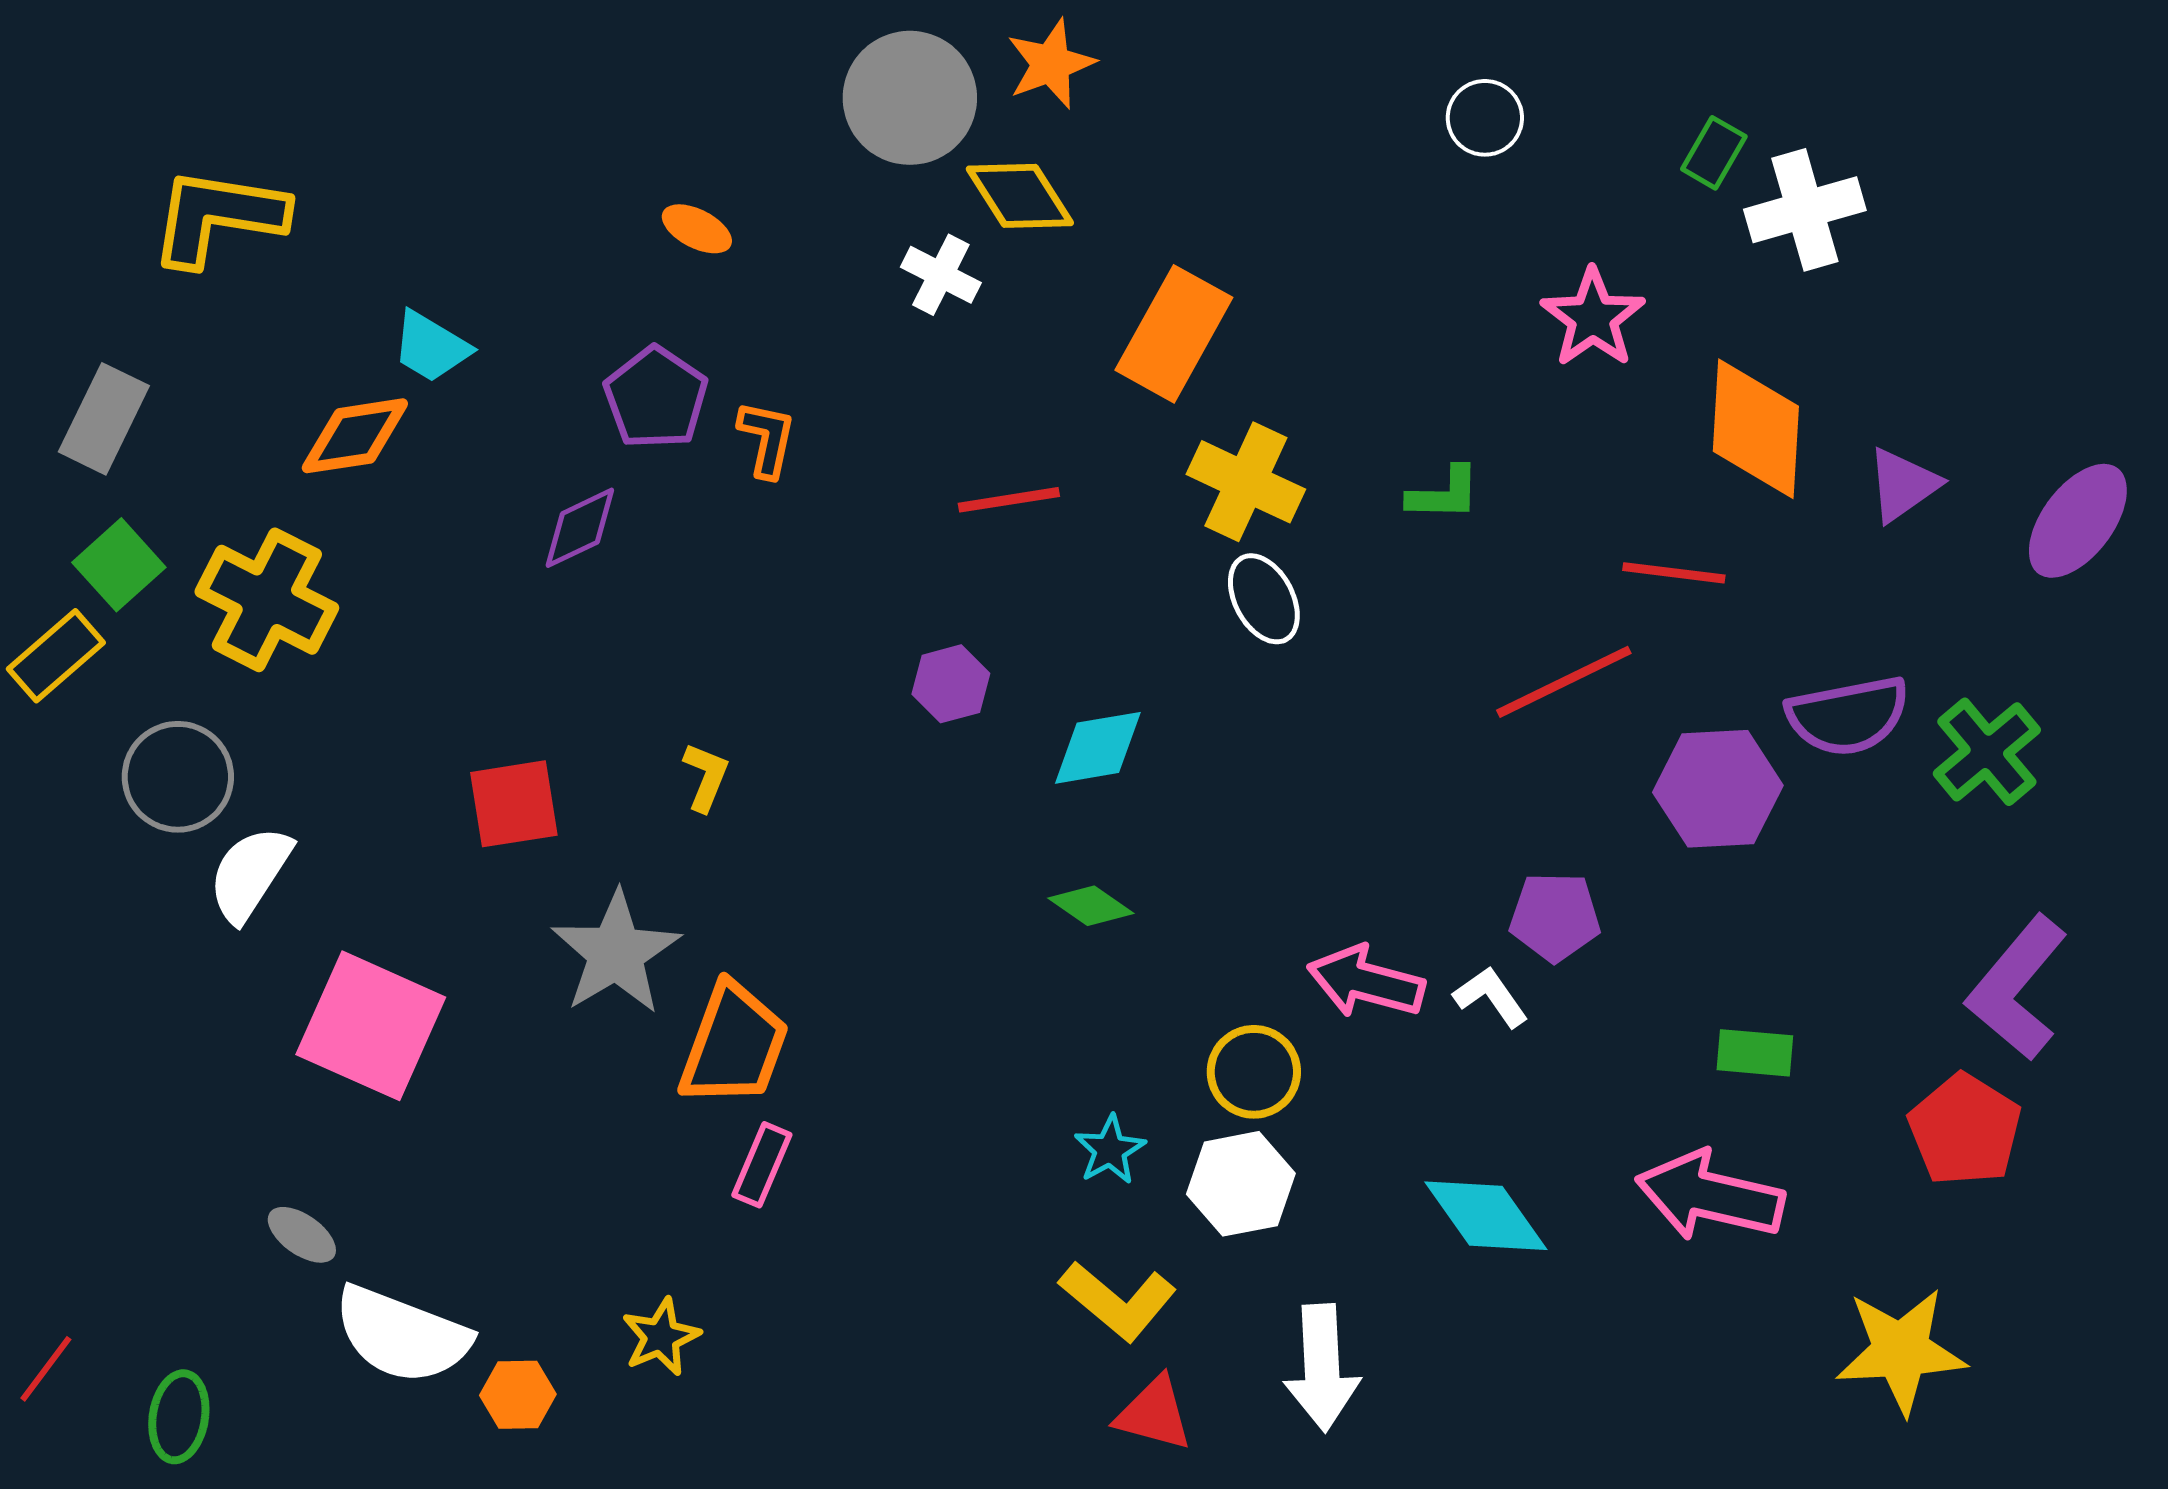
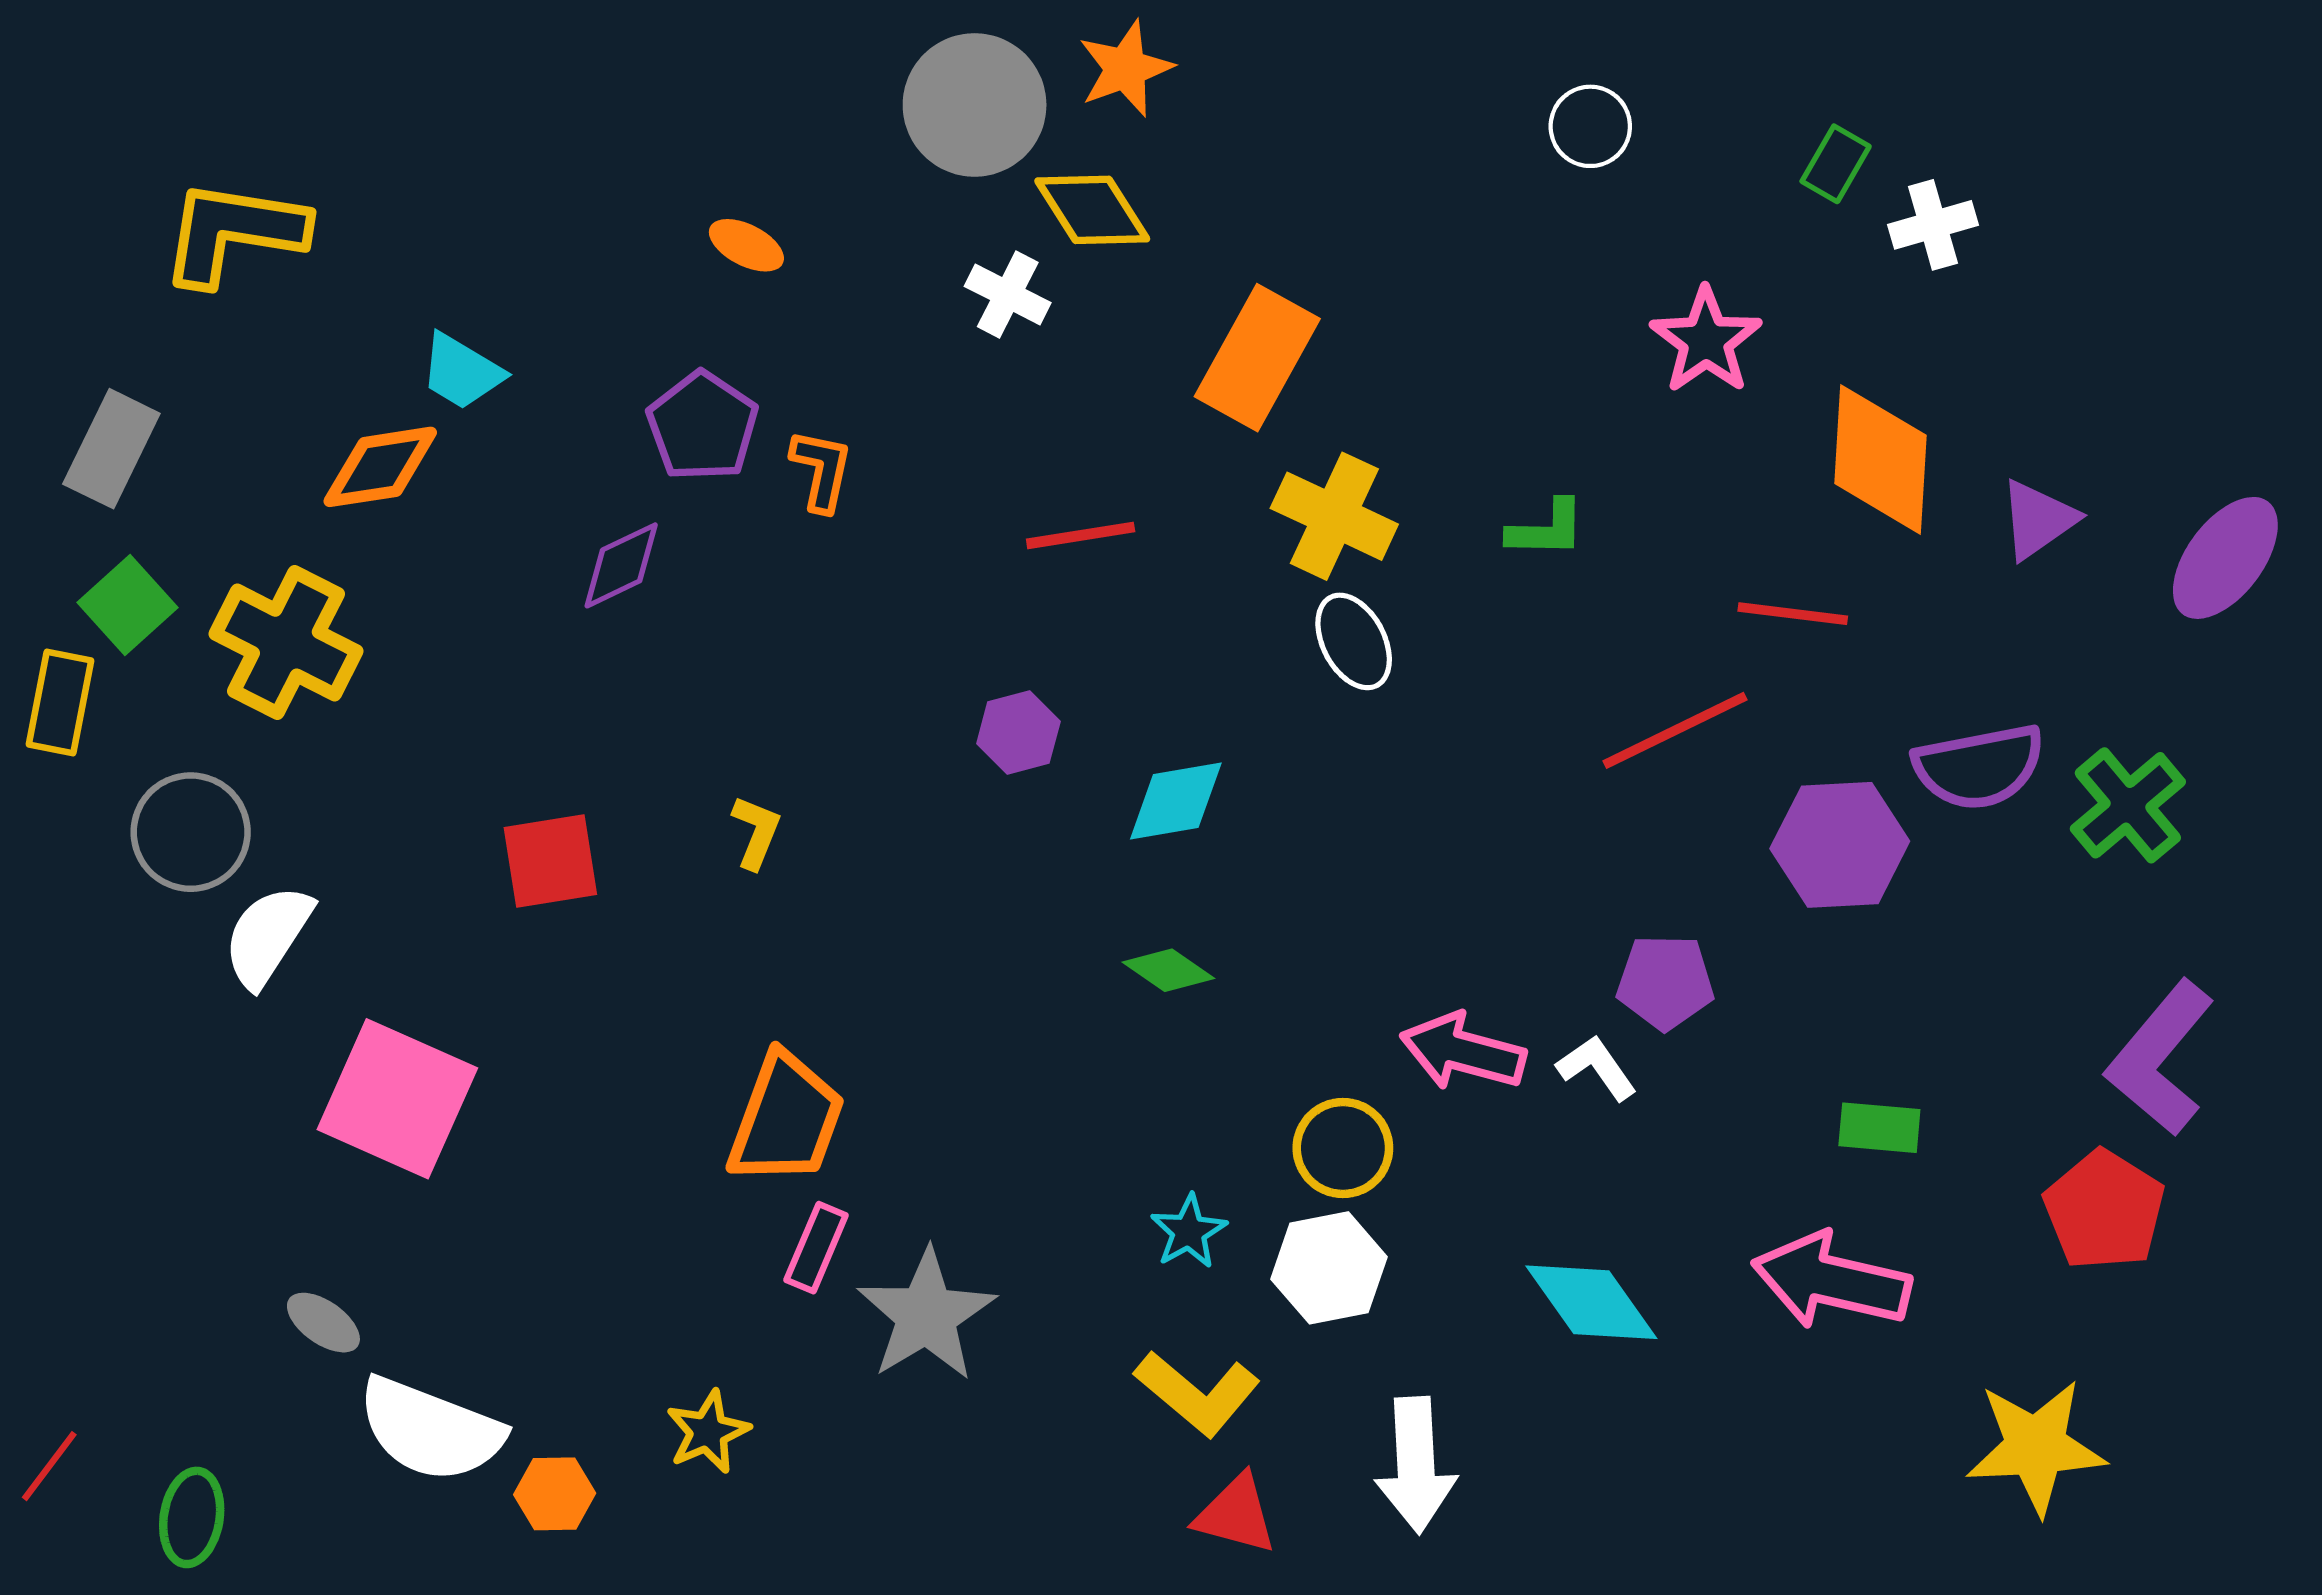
white cross: (1805, 210) -> (1933, 225), size x0.7
yellow rectangle: (56, 656) -> (60, 703), turned -38
gray star: (616, 953) -> (926, 1315), moved

